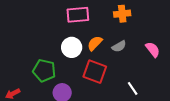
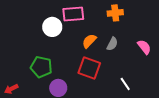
gray semicircle: (119, 46) -> (112, 44), turned -32
white circle: (72, 47) -> (52, 27), moved

